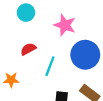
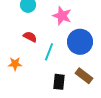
red semicircle: (28, 49) -> (30, 37), turned 56

